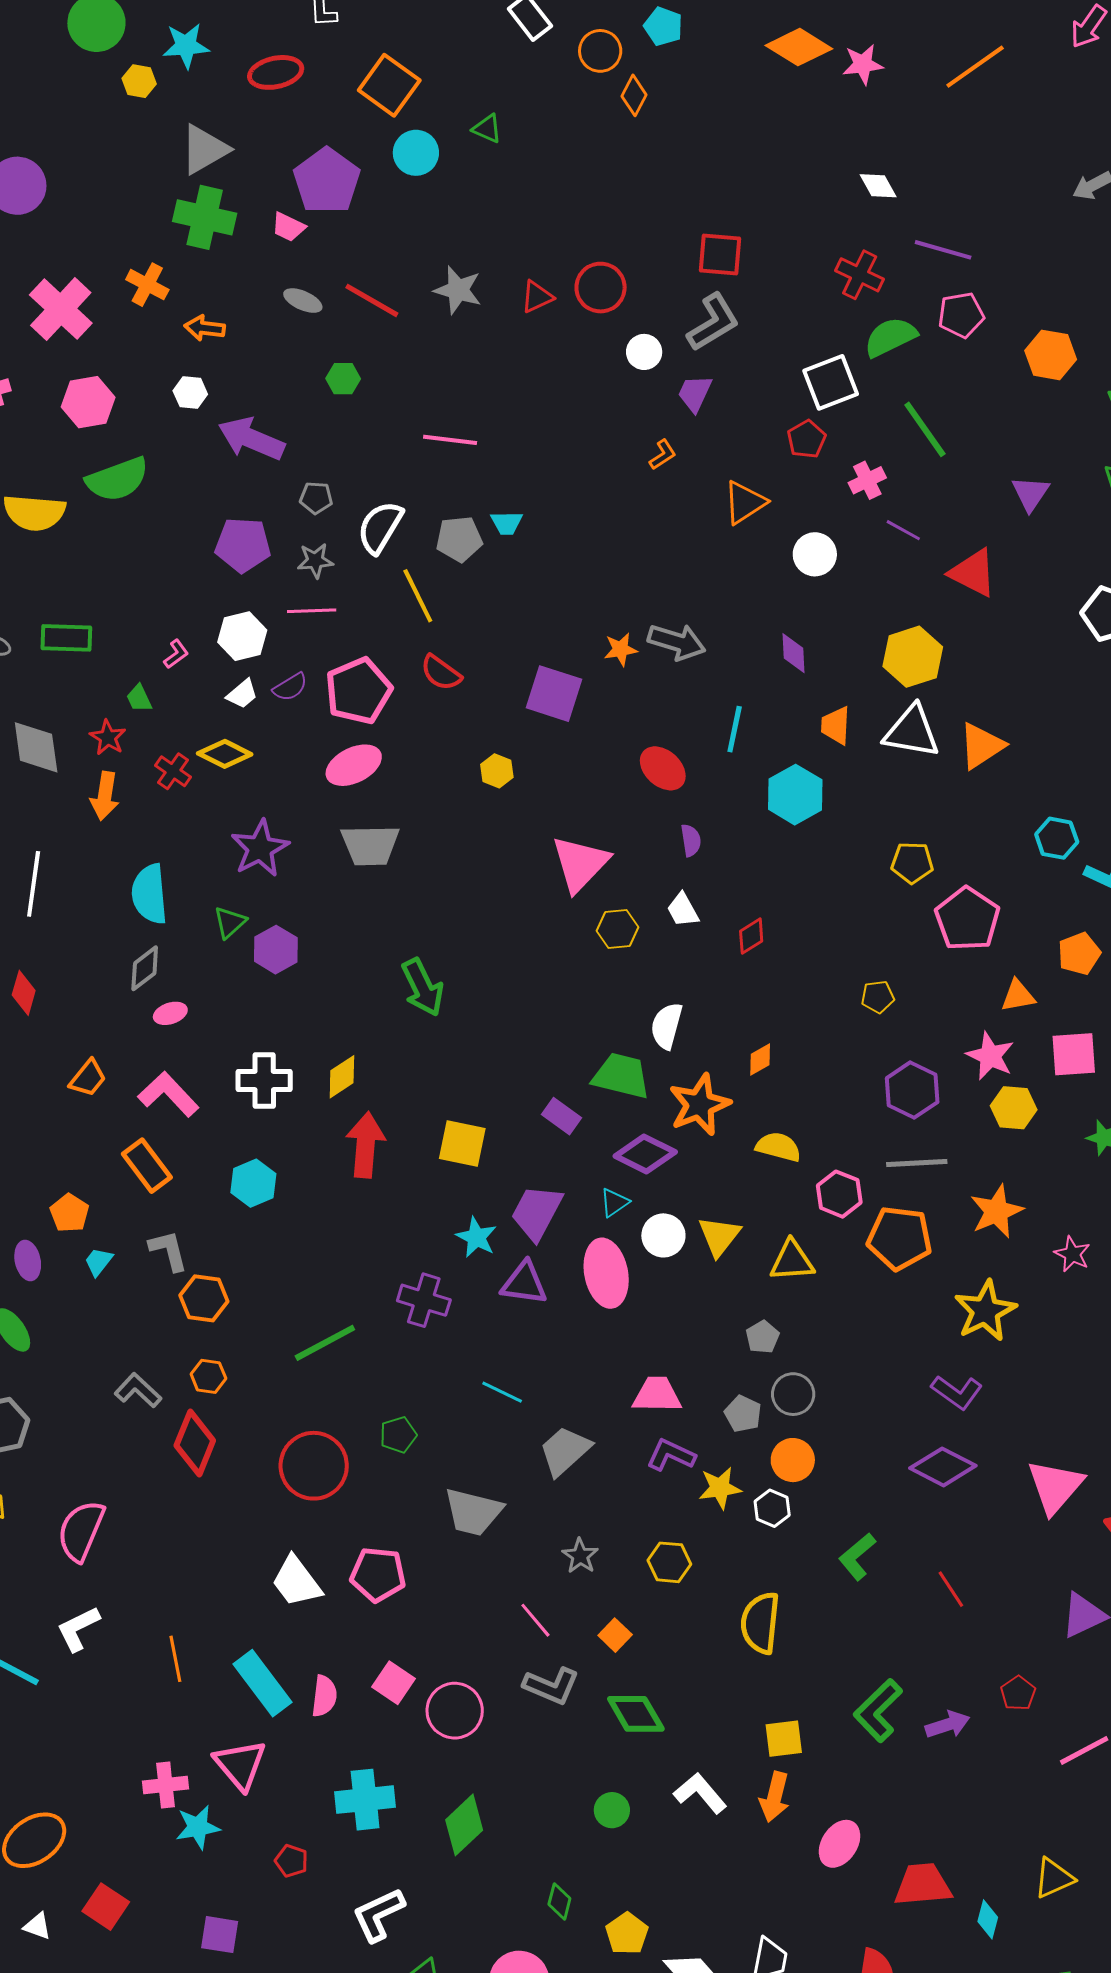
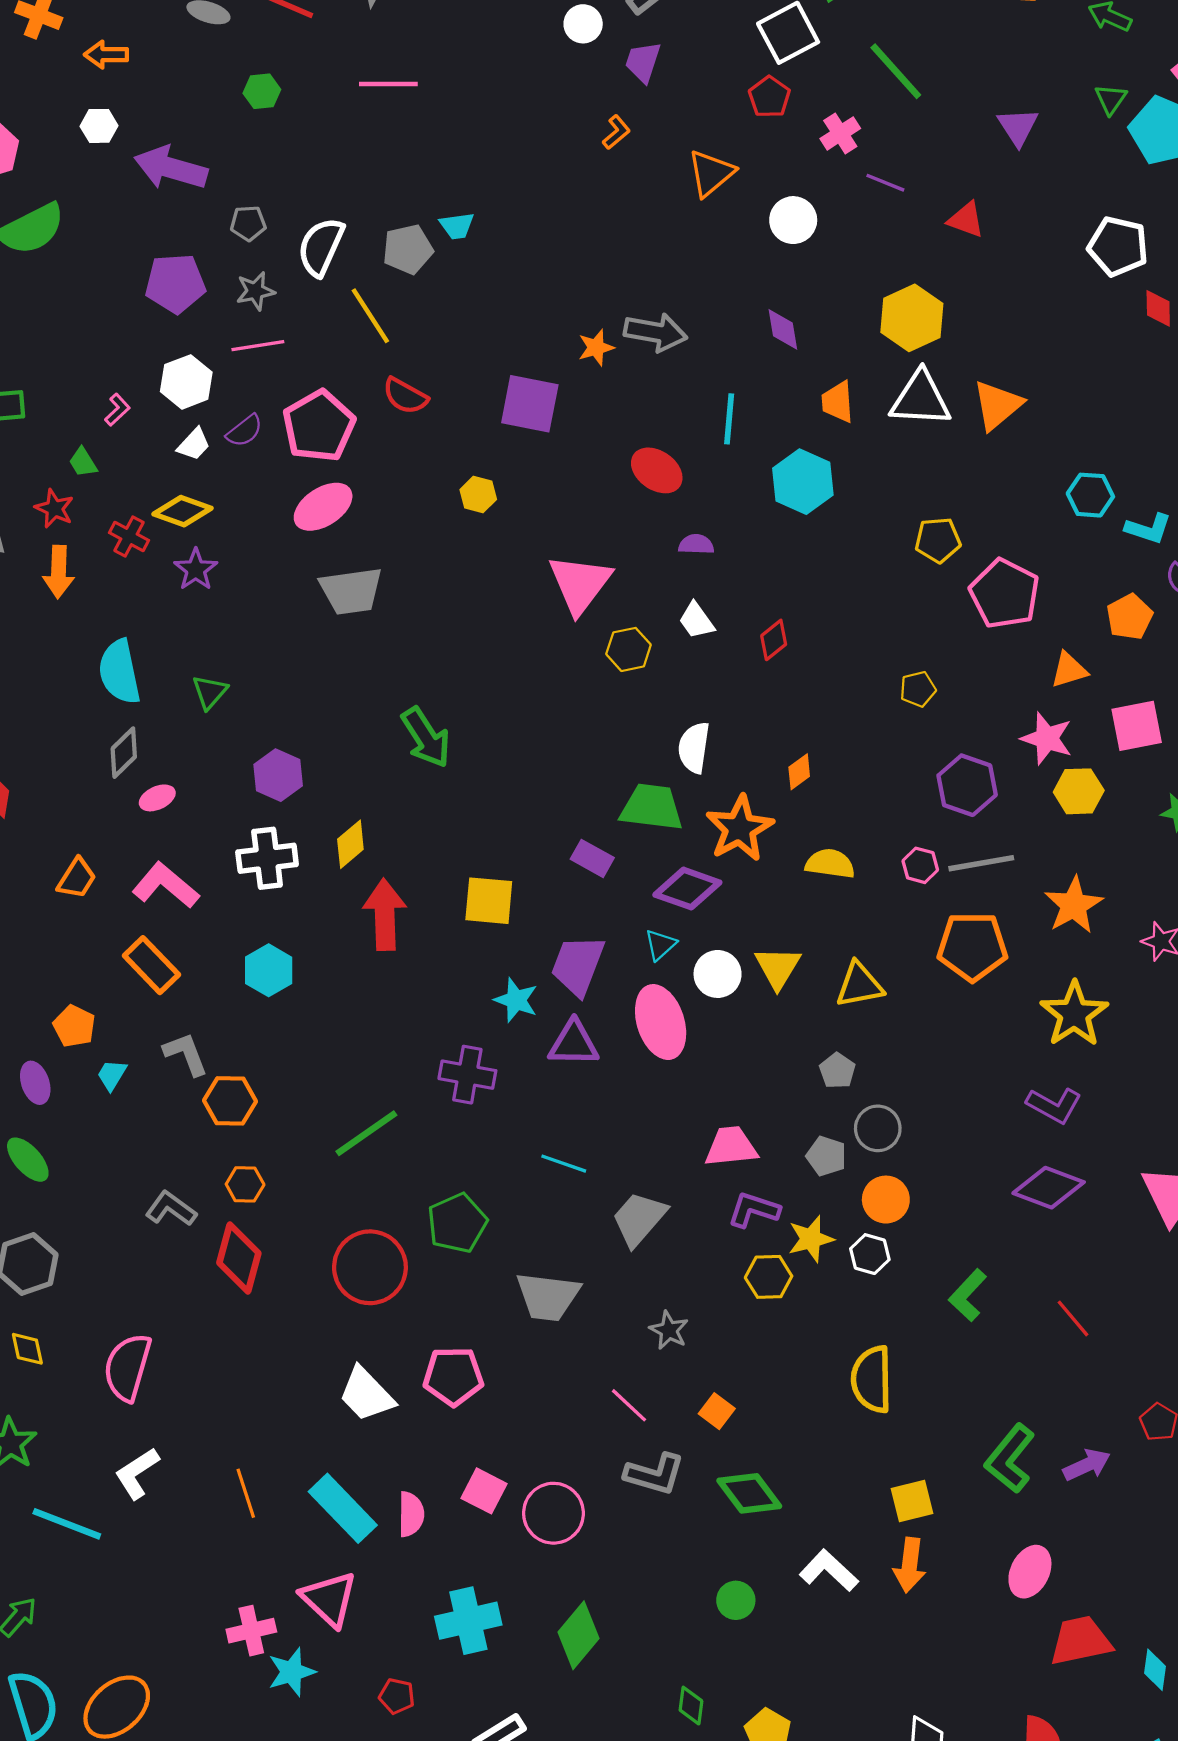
pink line: (450, 440) -> (388, 84), moved
red triangle: (973, 573) -> (966, 220), size x0.7
purple semicircle: (691, 840) -> (696, 544), turned -72
purple star: (260, 848) -> (196, 569), moved, size x0.7
purple hexagon: (276, 950) -> (278, 775), moved
pink hexagon: (839, 1194) -> (920, 865), moved, size x0.7
green pentagon: (398, 1435) -> (457, 1223), size x1.5
yellow hexagon: (669, 1562) -> (769, 1277), moved
pink ellipse: (839, 1844) -> (1030, 1572), moved

